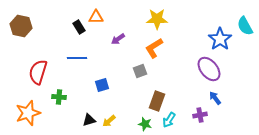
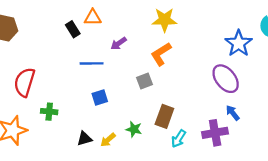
blue line: (77, 58) -> (92, 63), moved
purple cross: (200, 115) -> (215, 133), size x1.5
green star: (145, 124) -> (134, 129), moved

